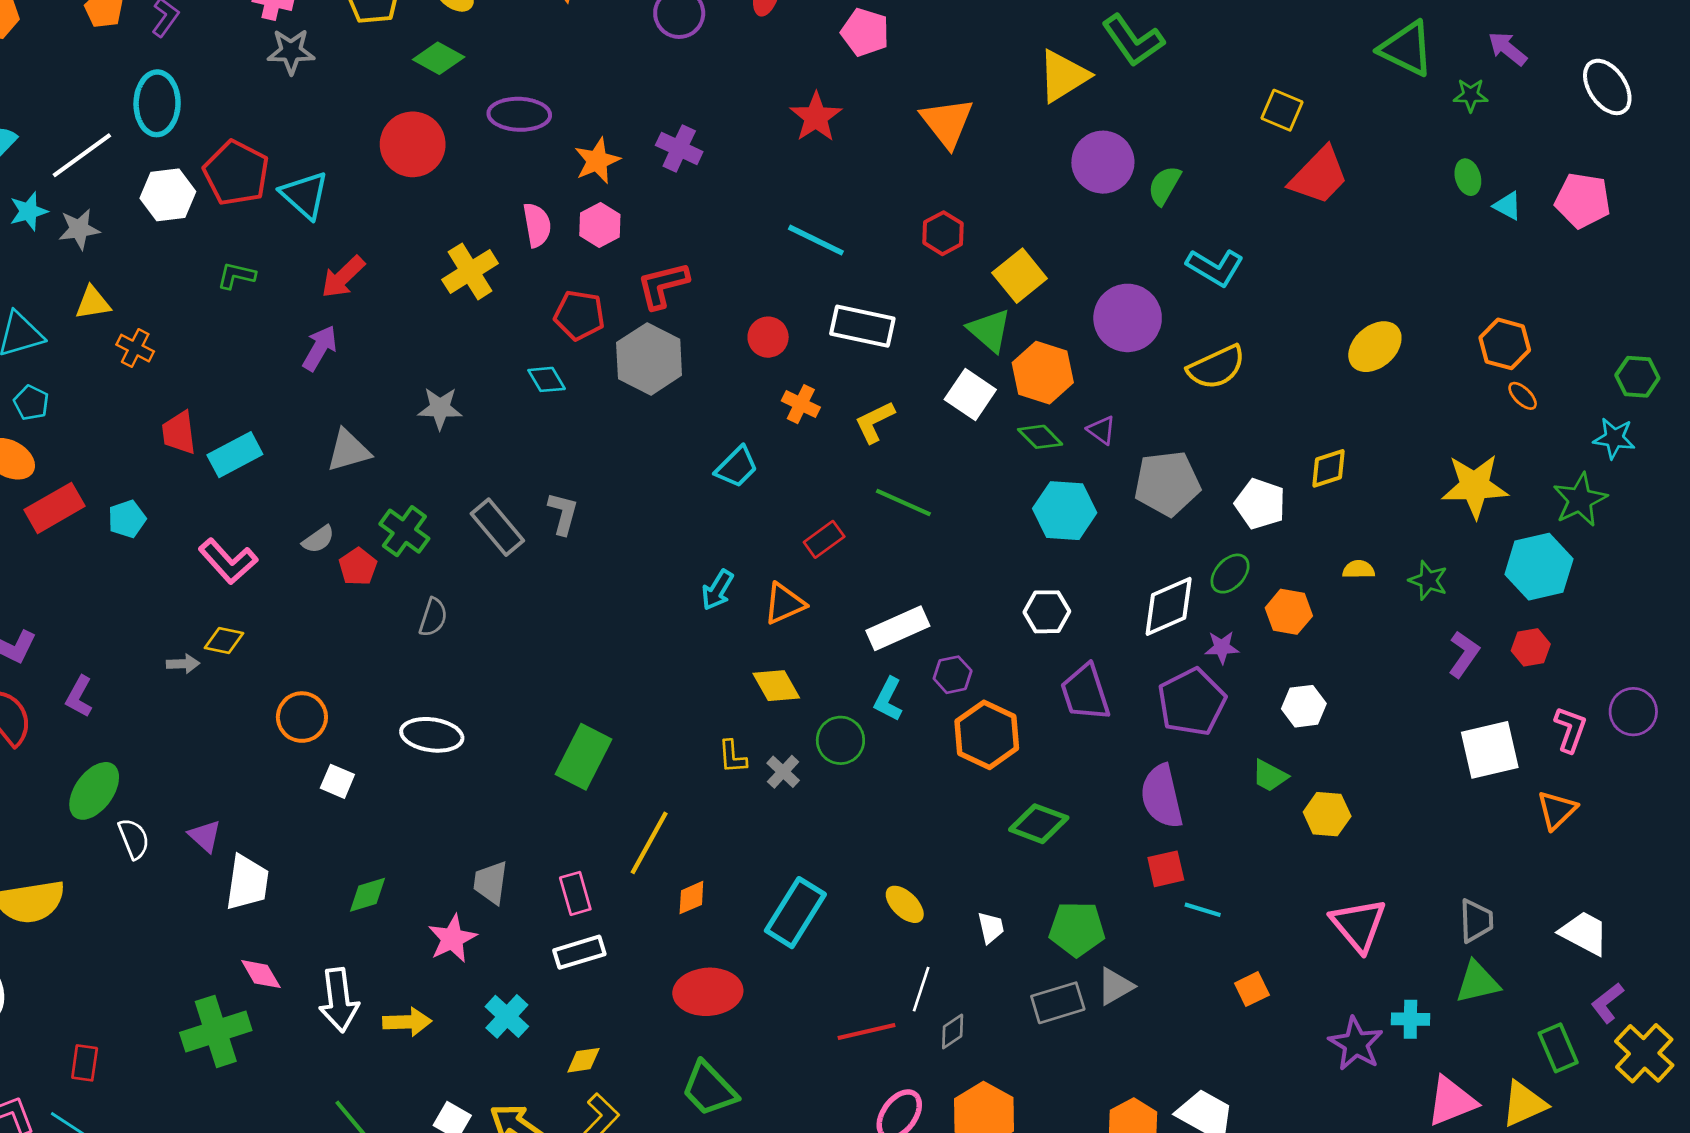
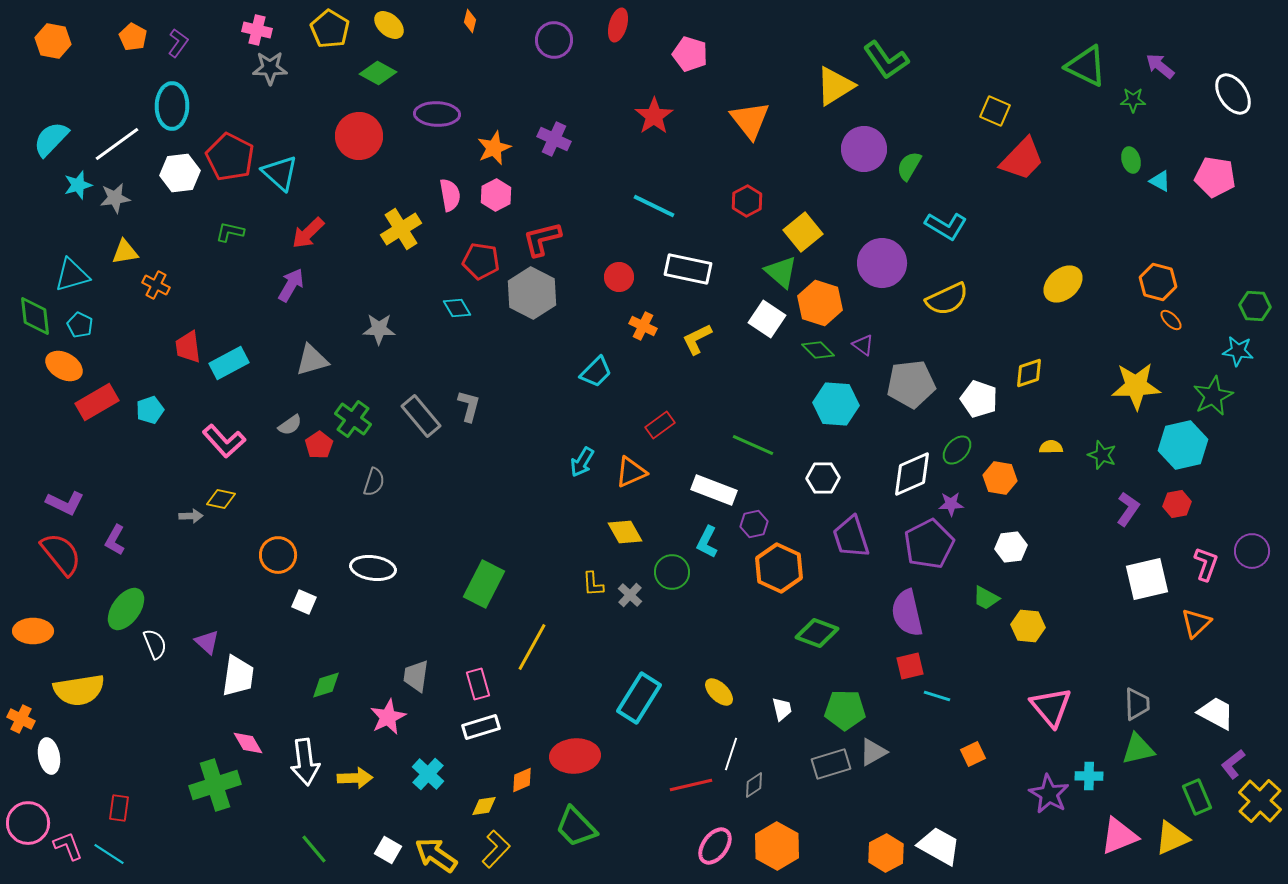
green line: (903, 502) -> (753, 445), moved
white rectangle: (898, 628) -> (714, 490), turned 45
orange diamond: (691, 898) -> (522, 780), moved

